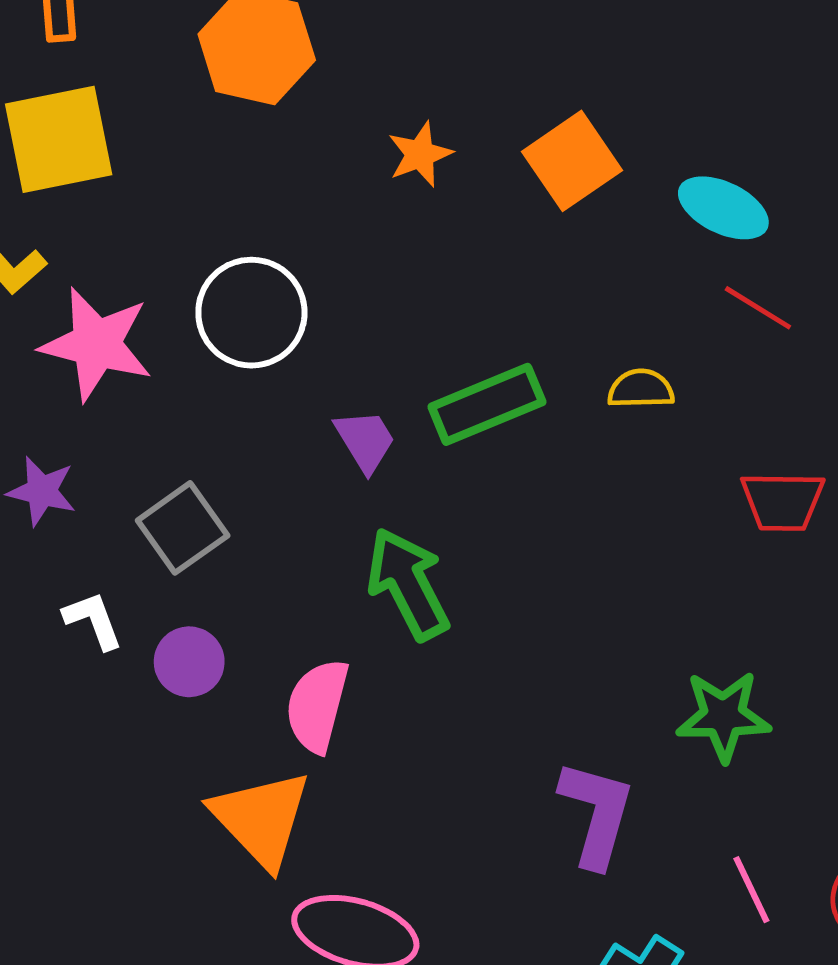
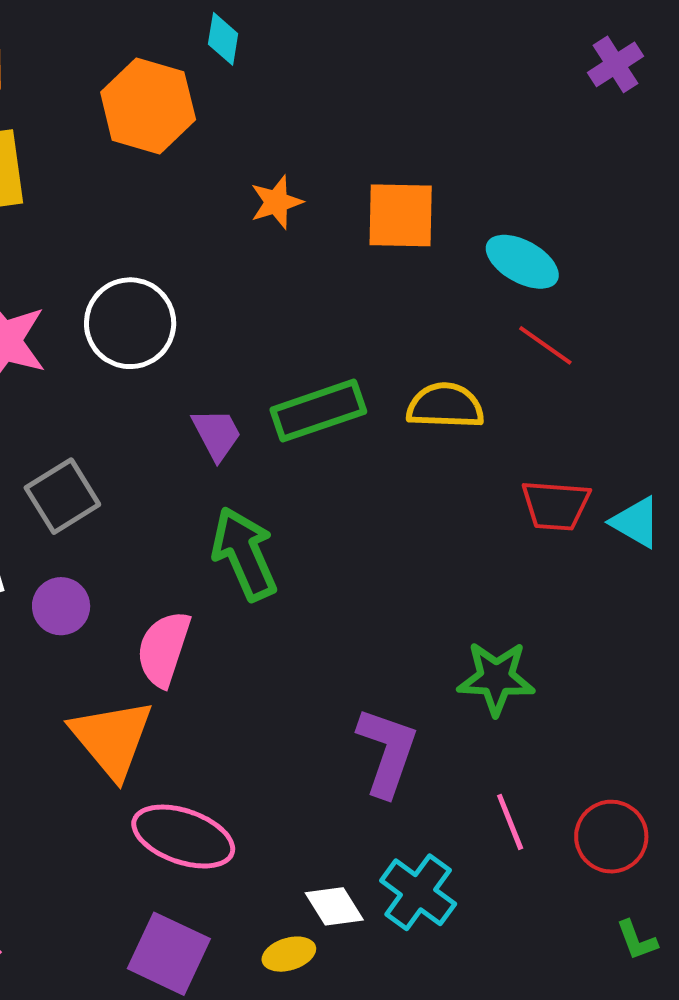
orange square: (572, 161) -> (401, 215), turned 32
yellow semicircle: (641, 389) -> (445, 406), size x1.4

